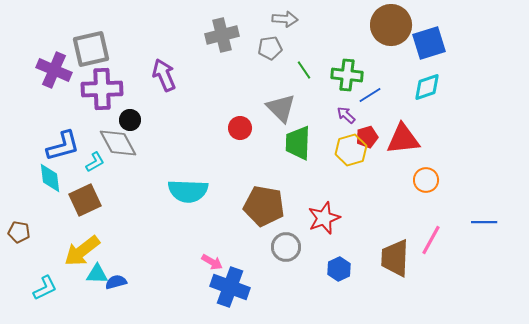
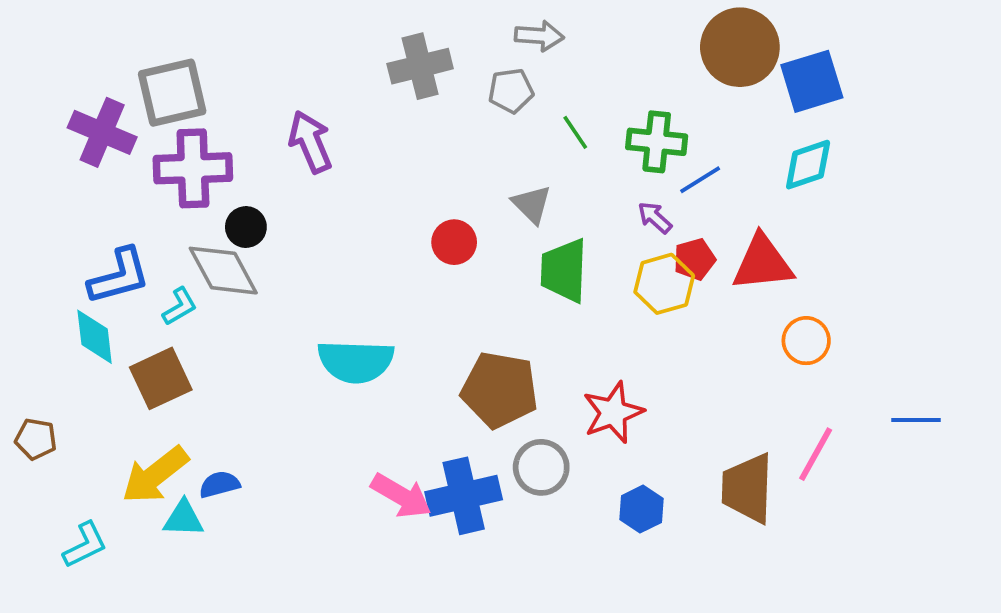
gray triangle: (281, 108) -> (532, 204), size x0.7
pink arrow: (212, 262) -> (401, 496), size x1.5
blue semicircle: (116, 282) -> (219, 484), moved
blue cross: (230, 287) -> (464, 496), moved, turned -33

